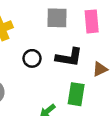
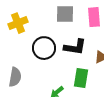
black circle: (32, 58) -> (44, 48), size x1.5

